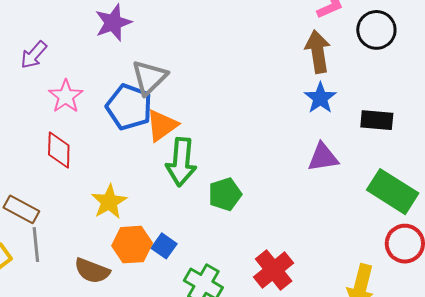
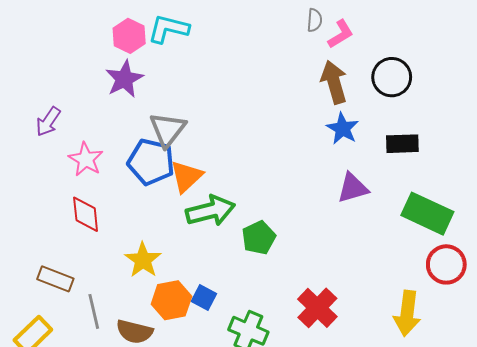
black circle: (376, 30) -> (392, 77), moved
green arrow: (181, 162) -> (211, 211), turned -102
gray line: (36, 245) -> (94, 311), moved

